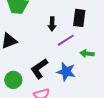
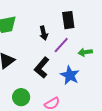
black L-shape: (39, 69) -> (42, 68), moved
blue star: (66, 72) -> (70, 75), turned 30

